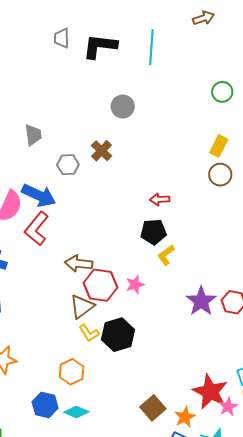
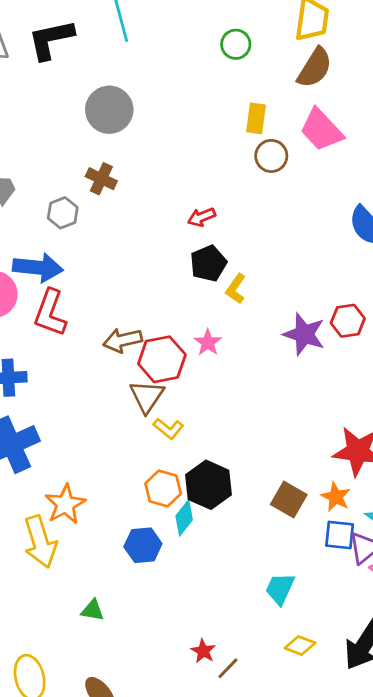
gray circle: (123, 106) -> (109, 110), size x1.4
black hexagon: (118, 335) -> (208, 485), moved
cyan diamond: (76, 412) -> (184, 518), moved, turned -55

